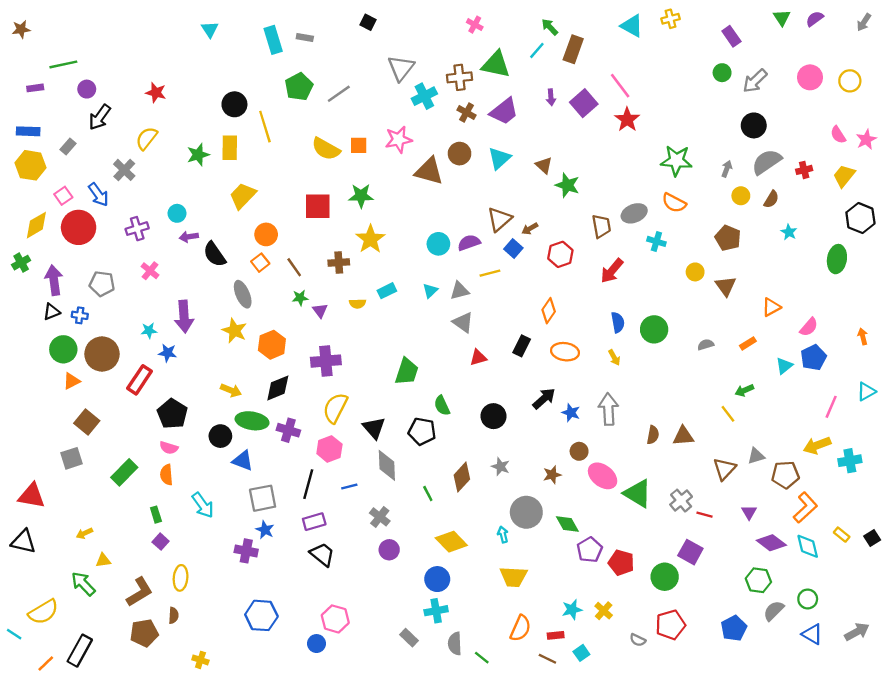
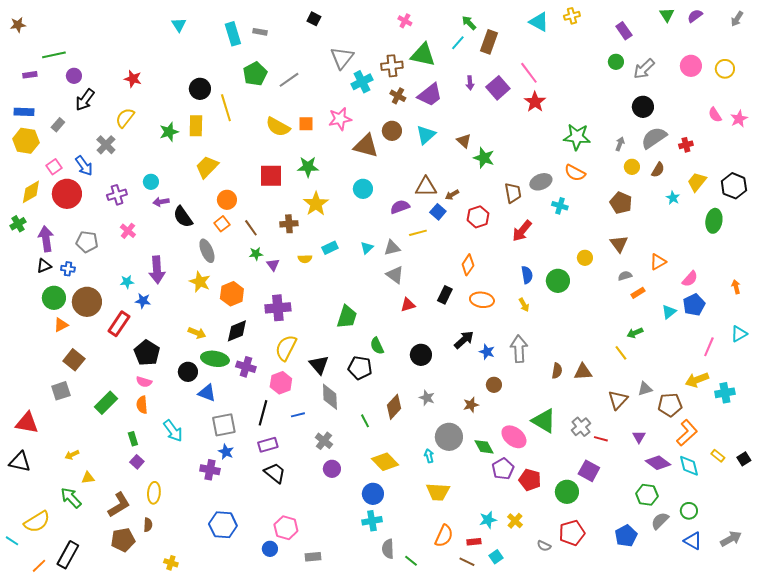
yellow trapezoid: (844, 176) -> (697, 182), moved
brown triangle: (499, 219) -> (426, 187), turned 40
cyan circle: (438, 244) -> (363, 189), moved
yellow circle: (695, 272) -> (585, 258), moved
gray semicircle: (706, 345) -> (625, 276), moved
pink ellipse: (603, 476) -> (514, 437), moved
gray rectangle: (409, 638) -> (313, 557), moved, turned -49

